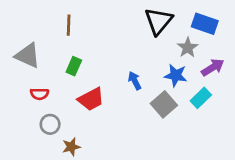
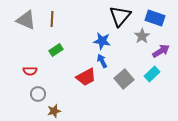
gray triangle: (28, 56) -> (26, 20), moved
green rectangle: (74, 66) -> (56, 50), turned 32
blue star: (176, 75) -> (102, 41), moved
red trapezoid: (91, 99) -> (86, 77), moved

